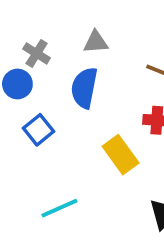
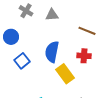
gray cross: (37, 53) -> (26, 11), moved
blue semicircle: (84, 88) -> (52, 52), moved

